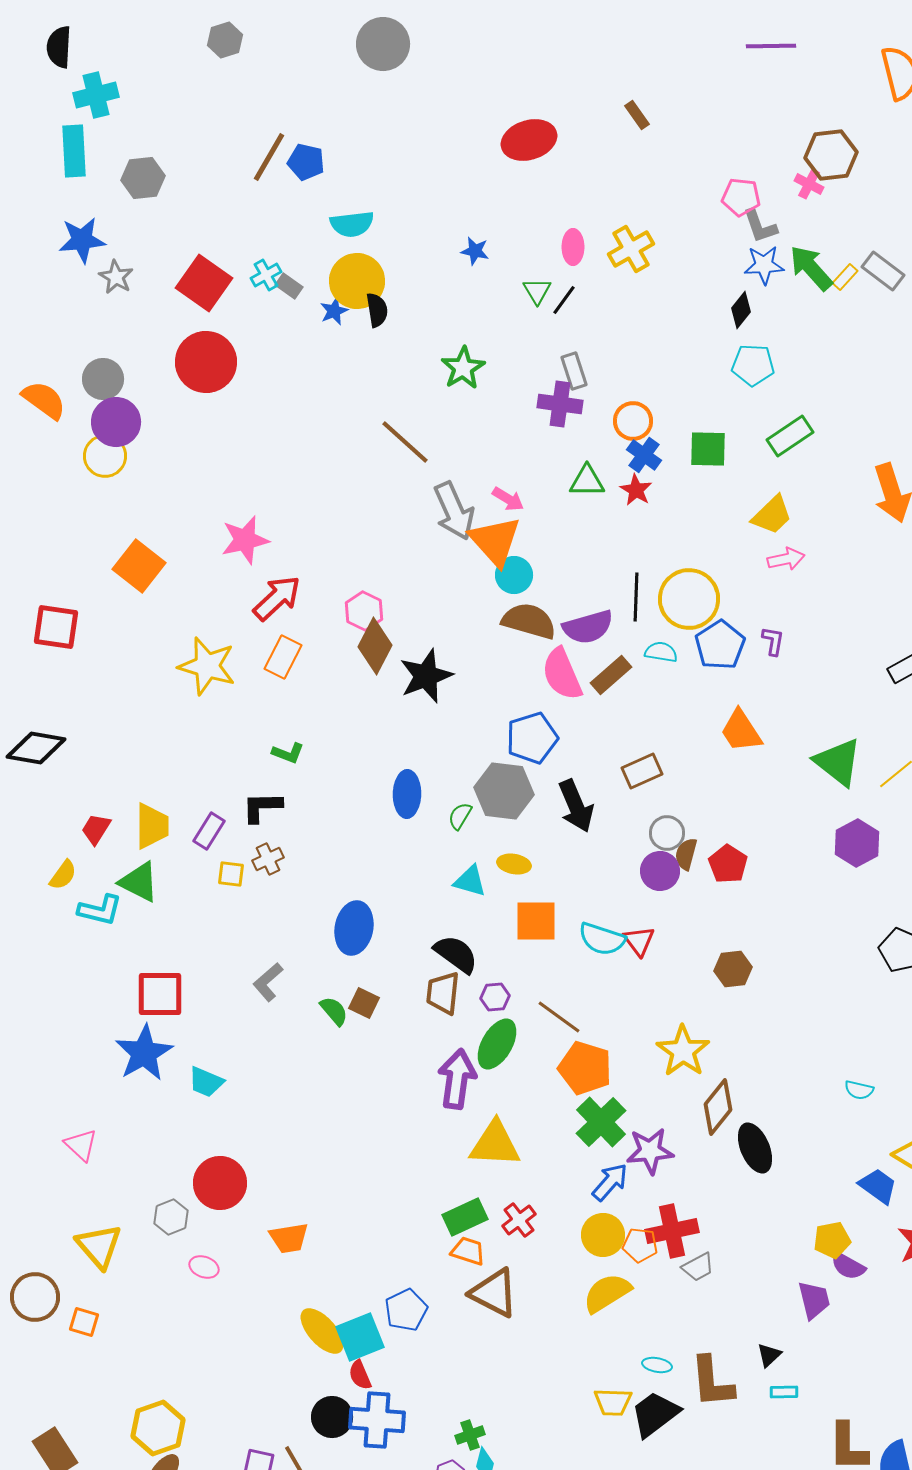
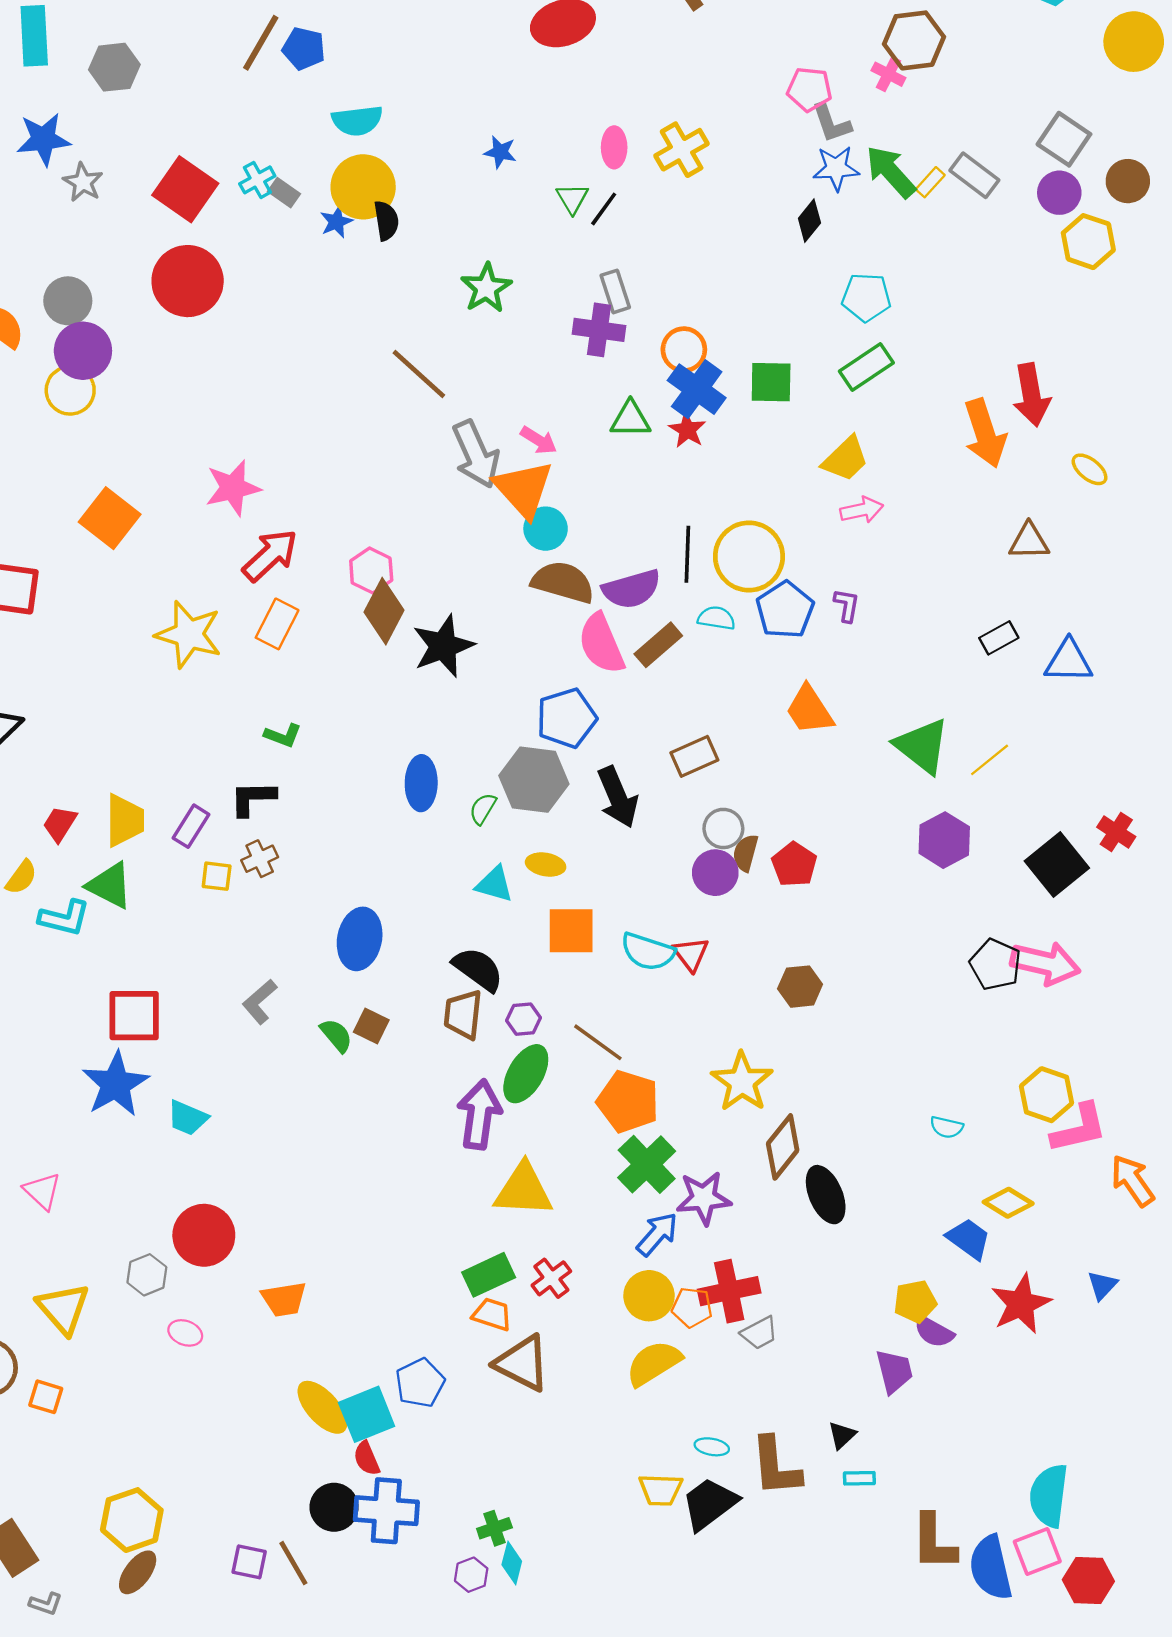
cyan pentagon: (753, 365) -> (866, 297), moved
blue cross: (644, 455) -> (697, 389), size x1.4

